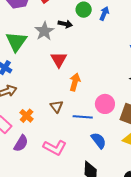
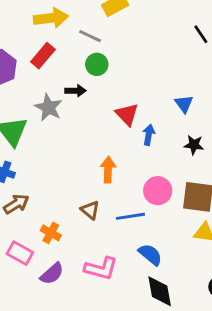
blue arrow: (104, 14) -> (149, 135), moved
red triangle: (59, 60) -> (127, 114), moved
blue semicircle: (99, 141) -> (150, 255), moved
purple semicircle: (21, 143) -> (52, 274), turned 30

